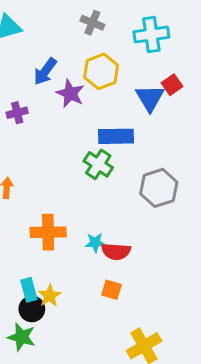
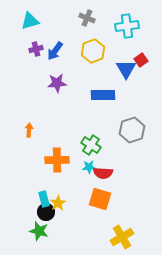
purple star: (70, 94) -> (57, 83), moved, turned -30
purple cross: (17, 113) -> (36, 49), moved
green cross: (98, 164) -> (91, 145), moved
orange square: (112, 290) -> (100, 199), size x1.6

